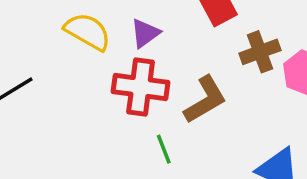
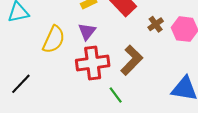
yellow semicircle: (88, 32) -> (54, 39), turned 100
brown cross: (260, 52) -> (156, 24), size x0.7

